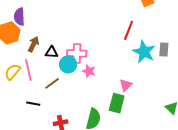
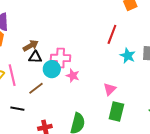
brown arrow: (34, 44) -> (31, 46), moved, turned 35
cyan star: (144, 52) -> (128, 56), size x0.7
green rectangle: (117, 103) -> (116, 111), moved

